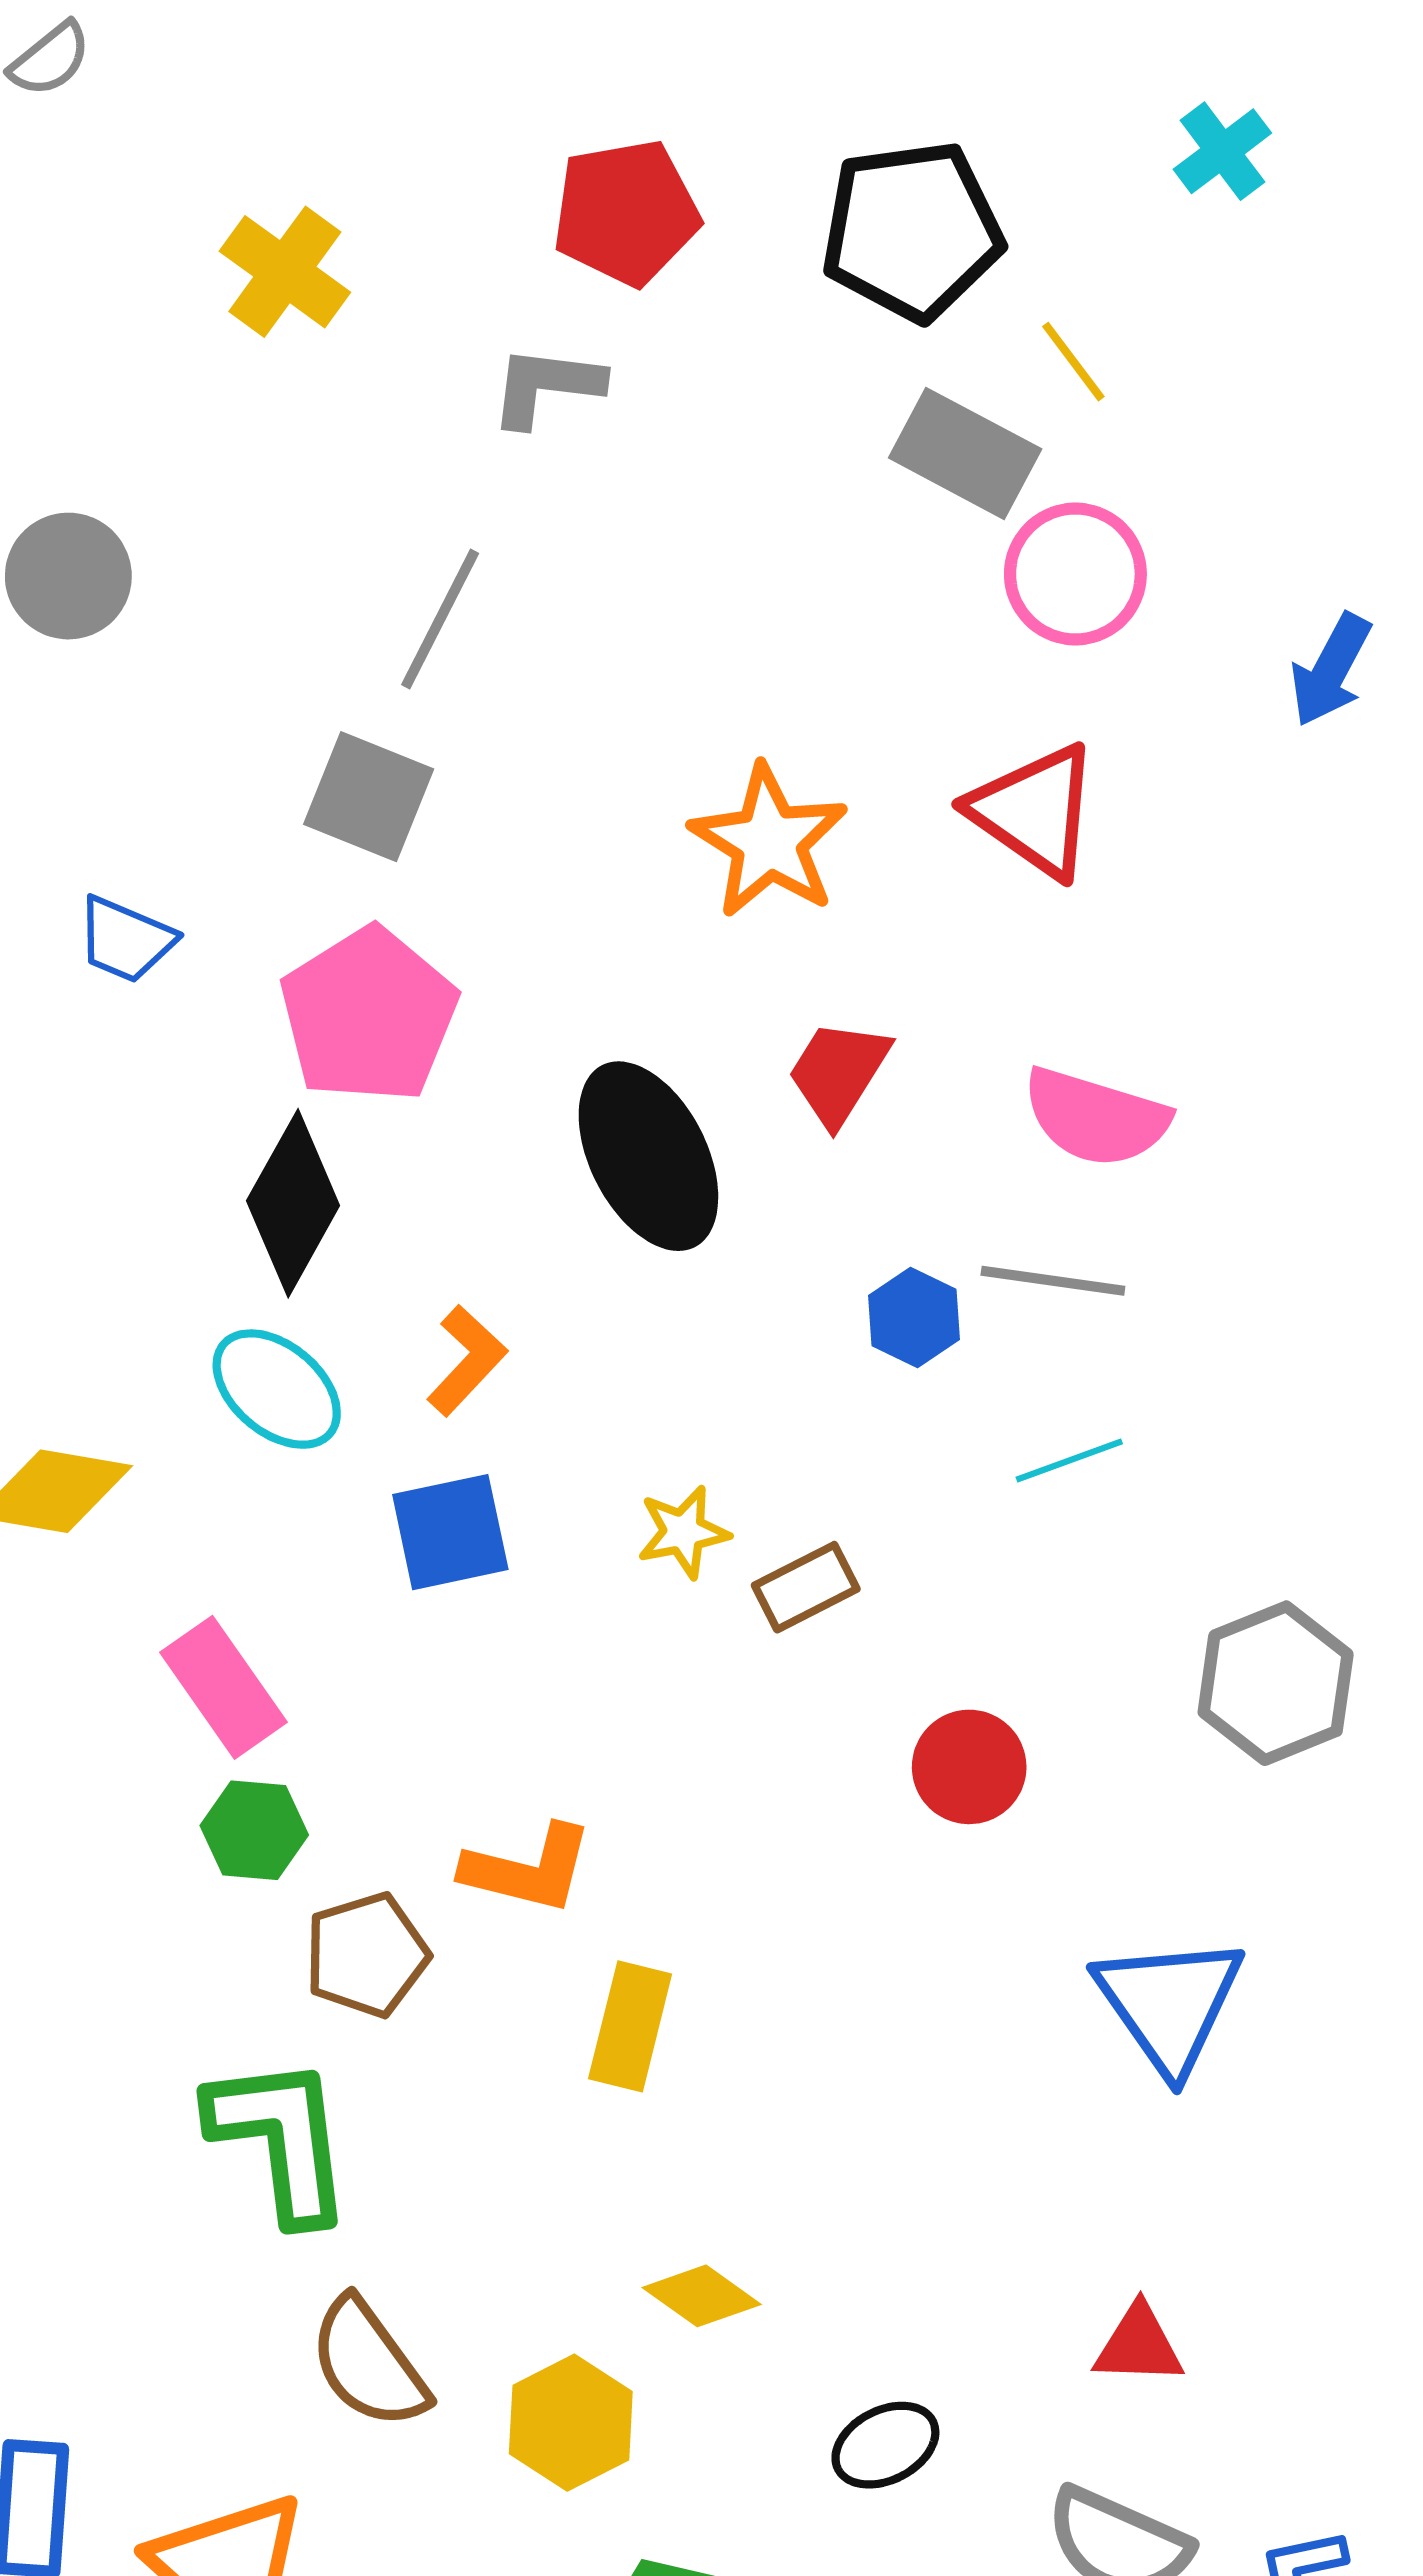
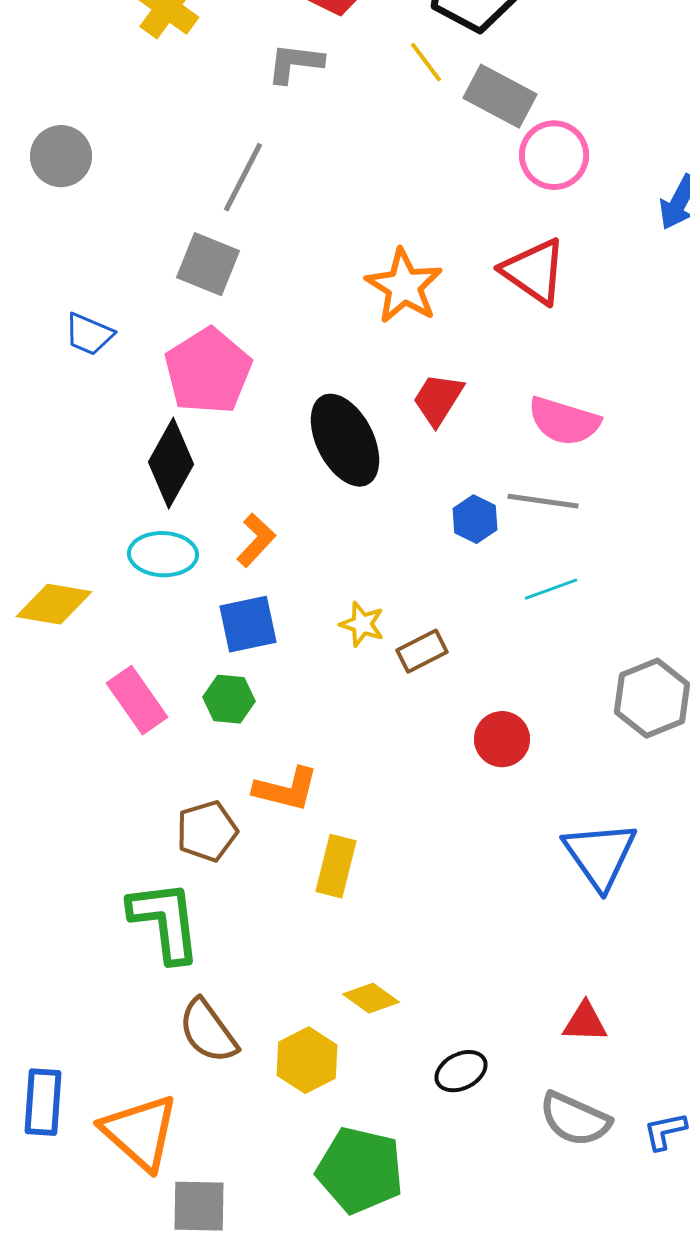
yellow line: (1073, 362) -> (426, 62), moved
cyan ellipse: (277, 1389) -> (163, 554), turned -38
yellow star: (683, 1532) -> (362, 624), turned 30
green hexagon: (254, 1830) -> (229, 699), moved

